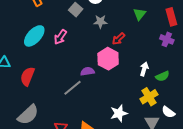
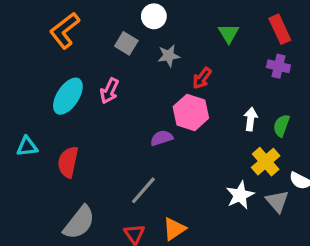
green semicircle: (162, 76) -> (281, 126), turned 144
gray line: (72, 88) -> (143, 190), moved
white star: (119, 113) -> (240, 195), moved

